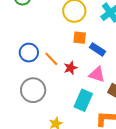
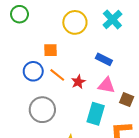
orange square: (80, 38) -> (50, 50), moved

